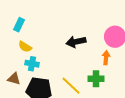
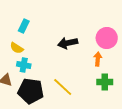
cyan rectangle: (19, 25) -> (24, 26), moved
green cross: (96, 79) -> (105, 82), moved

